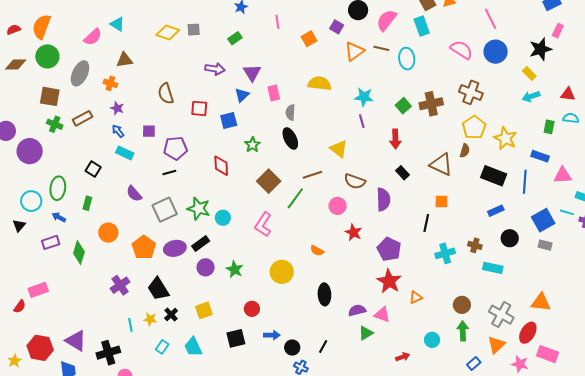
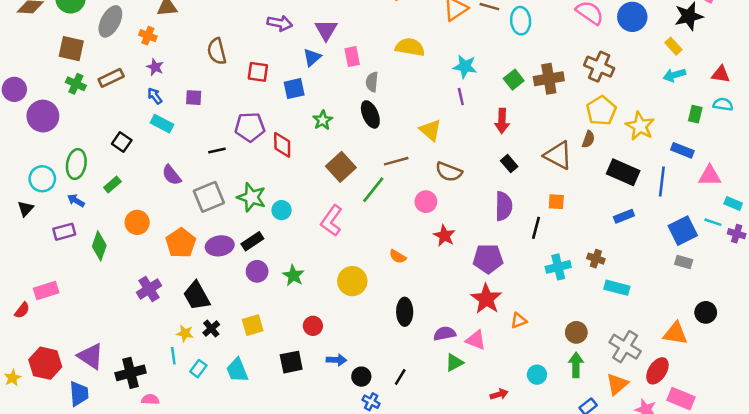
purple pentagon: (176, 148) -> (250, 127), moved
purple semicircle: (383, 199) -> (504, 206), moved
green rectangle: (87, 203) -> (112, 185), turned 32
black circle: (510, 238) -> (706, 312), moved
purple pentagon: (389, 249) -> (488, 259), turned -30
cyan line: (130, 325) -> (173, 356), moved

